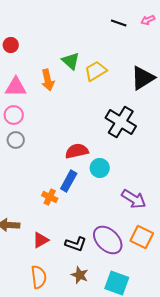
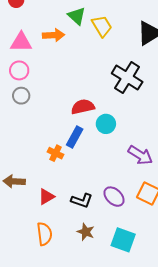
yellow trapezoid: (96, 71) -> (102, 26), turned 90
orange arrow: (48, 80) -> (53, 35), turned -80
purple ellipse: (108, 240) -> (114, 197), size x0.7

